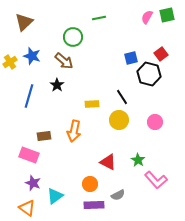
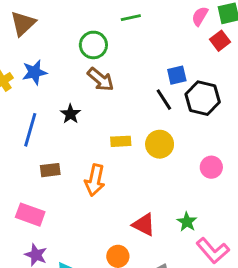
red square: (161, 54) -> (220, 41), moved
blue star: (32, 56) -> (34, 72), turned -30
brown arrow: (64, 61) -> (101, 79), moved
black line: (122, 97) -> (164, 100), moved
yellow circle: (119, 120) -> (160, 144), moved
brown rectangle: (44, 136) -> (50, 170), moved

